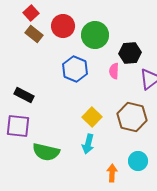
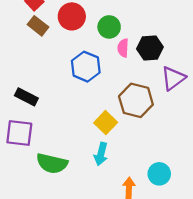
green circle: (95, 35) -> (109, 27), size x0.7
pink semicircle: (114, 71) -> (123, 48), moved
brown hexagon: (132, 117) -> (136, 100), moved

